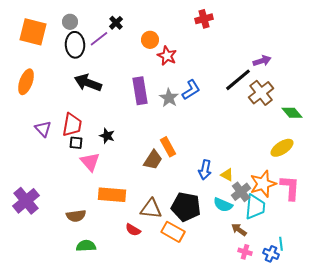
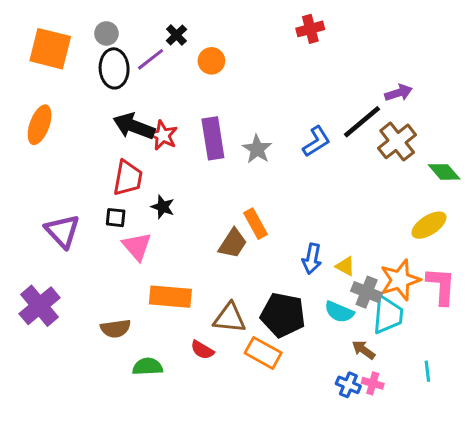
orange circle: (150, 40) -> (211, 61), moved
red star: (167, 56) -> (163, 135), moved
blue L-shape: (191, 90) -> (316, 141), moved
red trapezoid: (72, 125) -> (128, 178), moved
purple triangle: (43, 129) -> (62, 231), moved, size x1.4
gray cross: (241, 192) -> (367, 292), turned -30
green semicircle: (86, 246) -> (148, 367), moved
blue cross: (271, 254) -> (348, 385), moved

